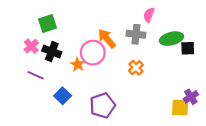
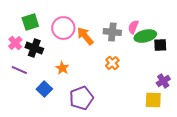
pink semicircle: (149, 15) -> (133, 27), moved
pink circle: (93, 53) -> (63, 28), moved
orange star: (78, 64) -> (62, 68), moved
purple cross: (191, 97) -> (163, 81), moved

